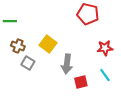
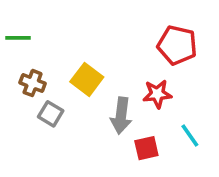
red pentagon: (88, 14) -> (177, 45), moved
red star: (105, 48) -> (157, 94), moved

